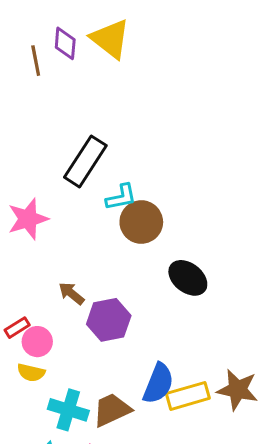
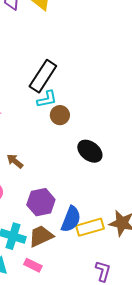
black rectangle: (85, 161) -> (43, 76), moved
brown circle: (141, 222) -> (60, 115), size x0.7
purple hexagon: (109, 320) -> (41, 202), moved

